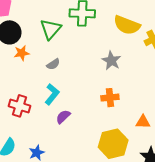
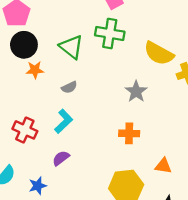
green triangle: (51, 29) -> (71, 47), turned -40
purple semicircle: (63, 117) -> (61, 158), moved

